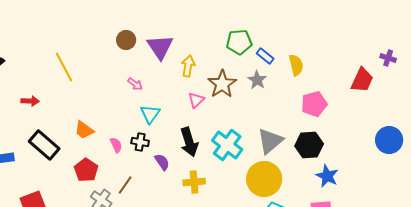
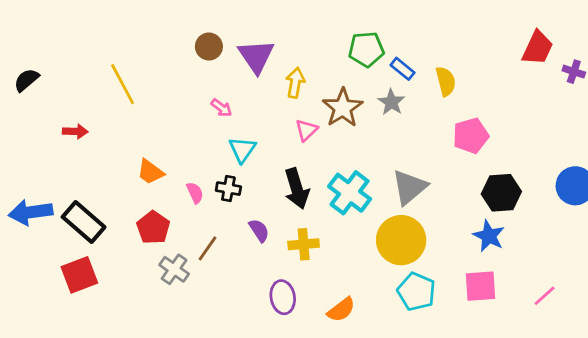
red trapezoid: (362, 80) -> (538, 48), moved
black rectangle: (44, 145) -> (84, 222), moved
black hexagon: (309, 145) -> (501, 193), moved
purple semicircle: (162, 162) -> (259, 230), moved

